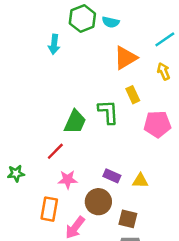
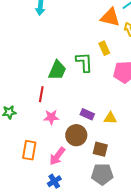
orange triangle: (125, 58) -> (110, 17), moved, turned 45
red line: (55, 151) -> (41, 94), turned -35
orange rectangle: (49, 209) -> (29, 150), moved

